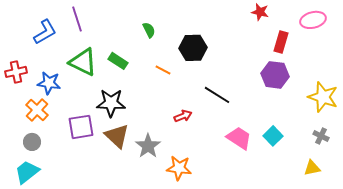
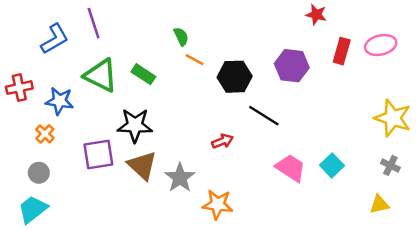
pink ellipse: (313, 20) -> (381, 45), moved
black hexagon: (193, 48) -> (235, 77), moved
orange line: (163, 70) -> (195, 60), moved
purple hexagon: (275, 75) -> (292, 66), moved
orange cross: (37, 110) -> (45, 134), size x0.7

